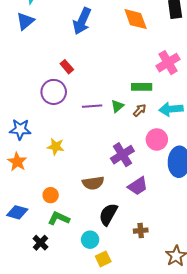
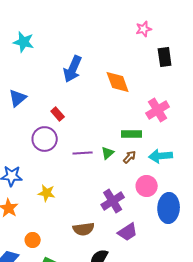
orange diamond: (136, 19) -> (118, 82), moved
blue triangle: (25, 21) -> (18, 98), moved
orange circle: (51, 195) -> (33, 240), moved

